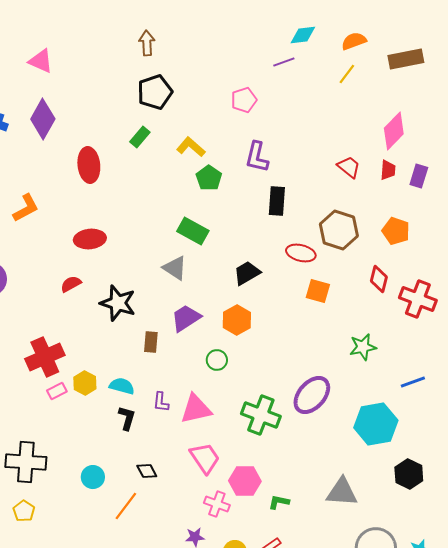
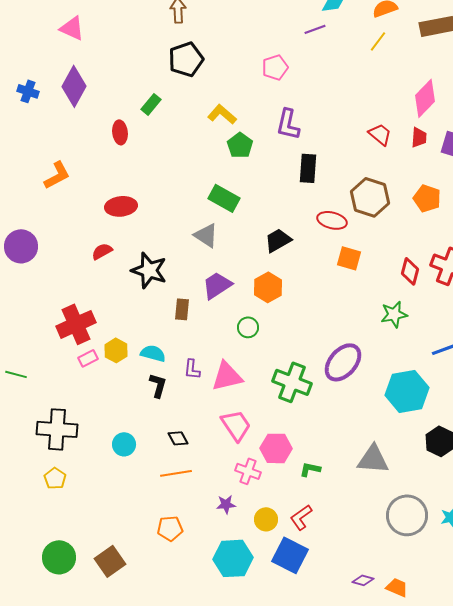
green rectangle: (140, 137) -> (151, 104), moved
red ellipse: (89, 165) -> (120, 132), size x0.7
red diamond: (379, 279) -> (410, 271), moved
orange line: (126, 506) -> (176, 473), moved, turned 44

